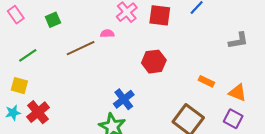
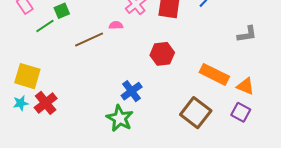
green line: (28, 55) -> (45, 26), moved
orange rectangle: (206, 81) -> (214, 74), size x1.8
yellow square: (19, 86) -> (27, 76), size x1.5

